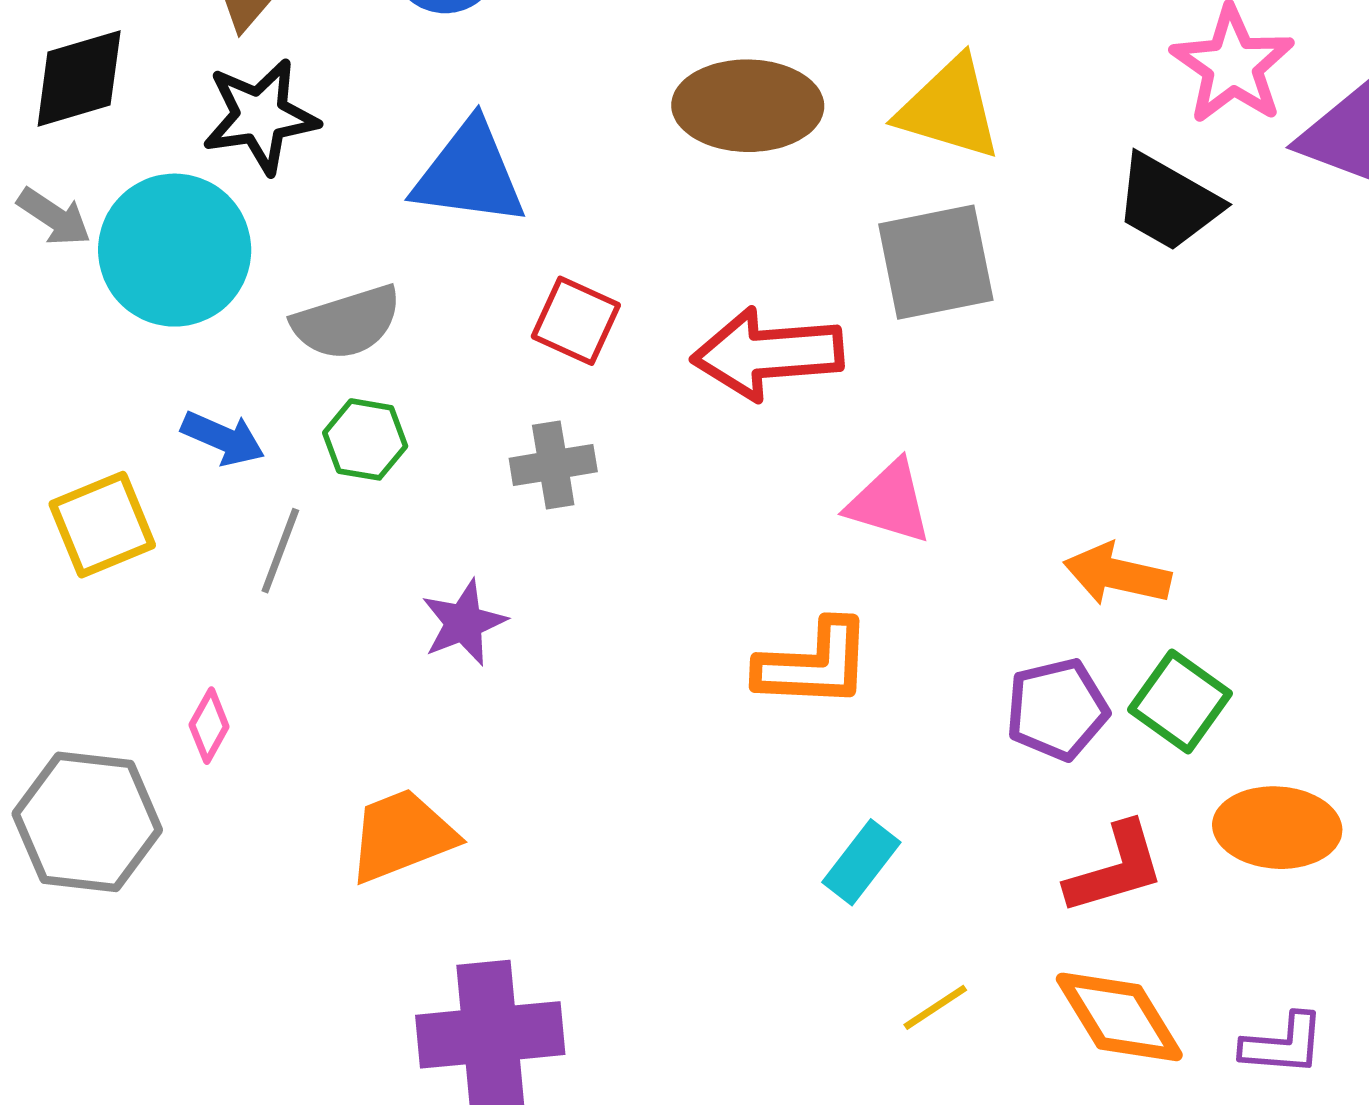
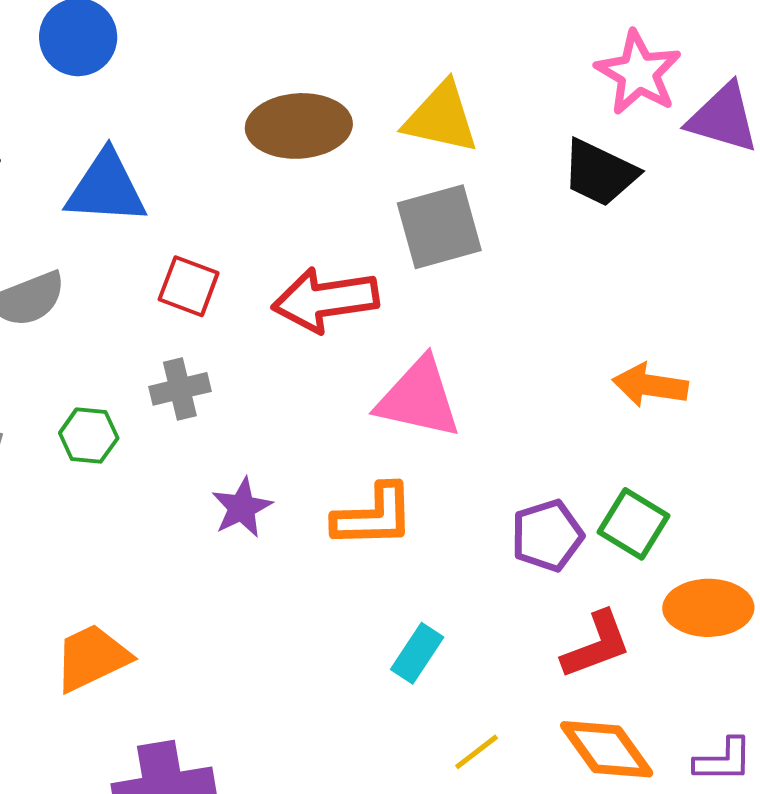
green hexagon: (365, 439) -> (89, 436), moved
pink triangle: (890, 502) -> (419, 398), size x1.4
orange arrow: (1117, 574) -> (650, 385), moved
purple star: (464, 623) -> (242, 508), moved

